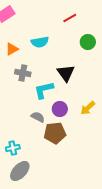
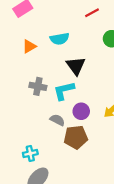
gray cross: (23, 73) -> (38, 86), moved
black triangle: (66, 73) -> (76, 66), moved

